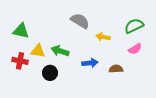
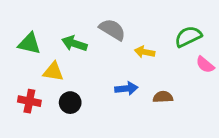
pink semicircle: (135, 49) -> (205, 65), moved, turned 72
green arrow: (60, 51) -> (74, 44), moved
red cross: (20, 61) -> (29, 101), moved

